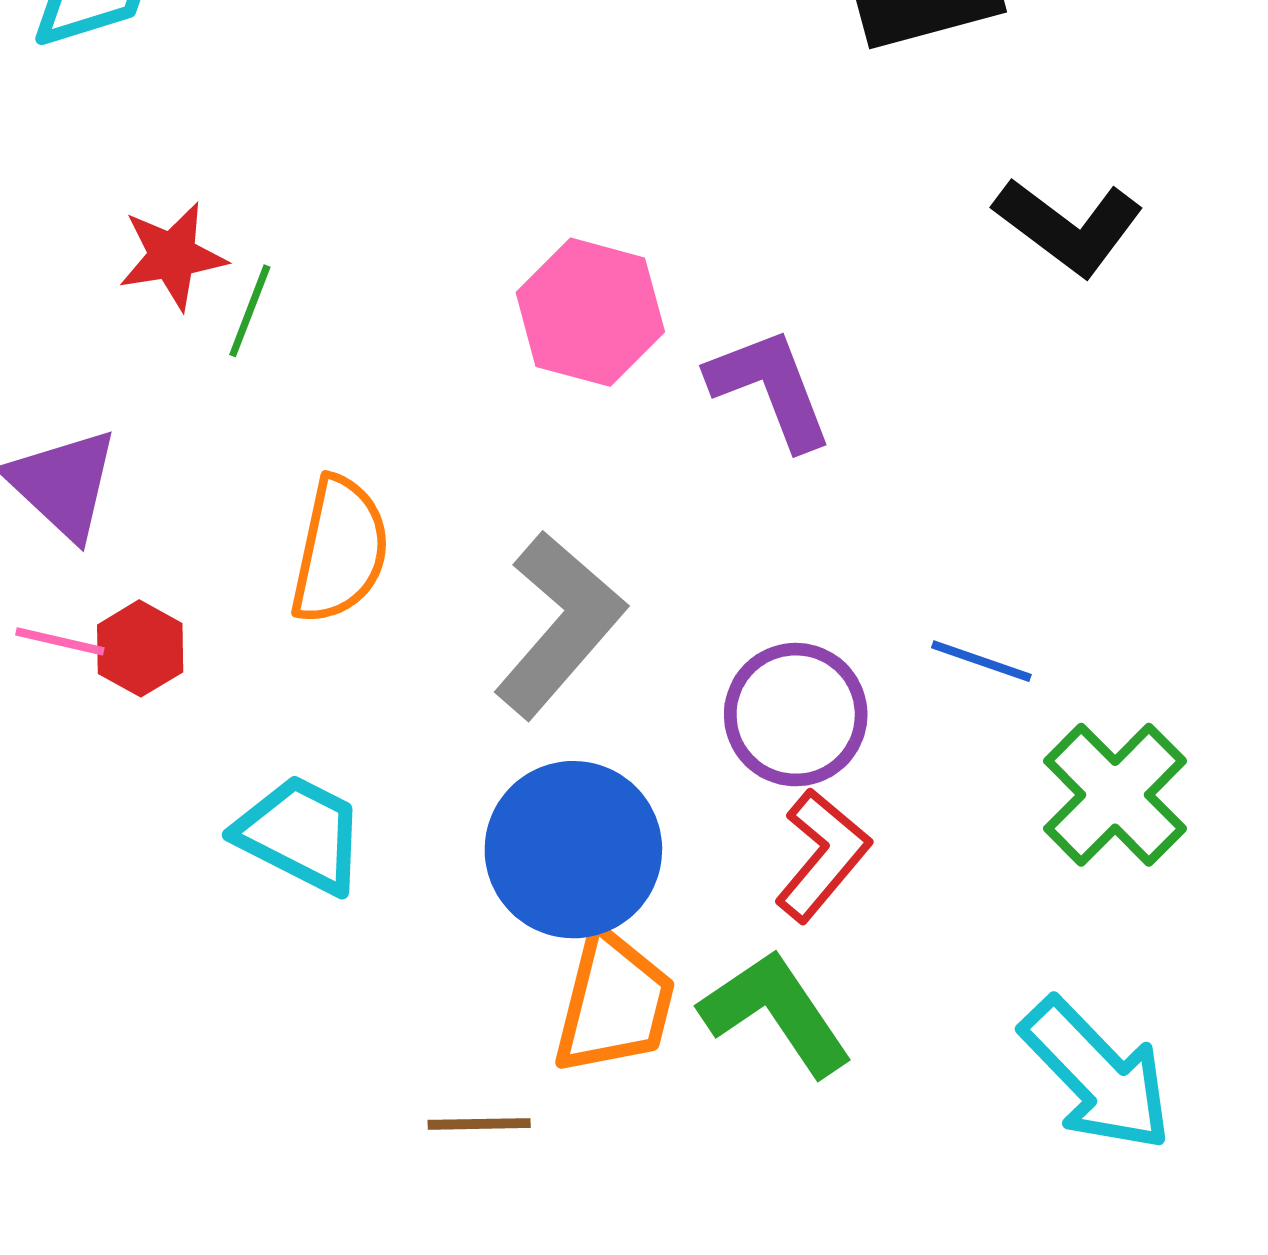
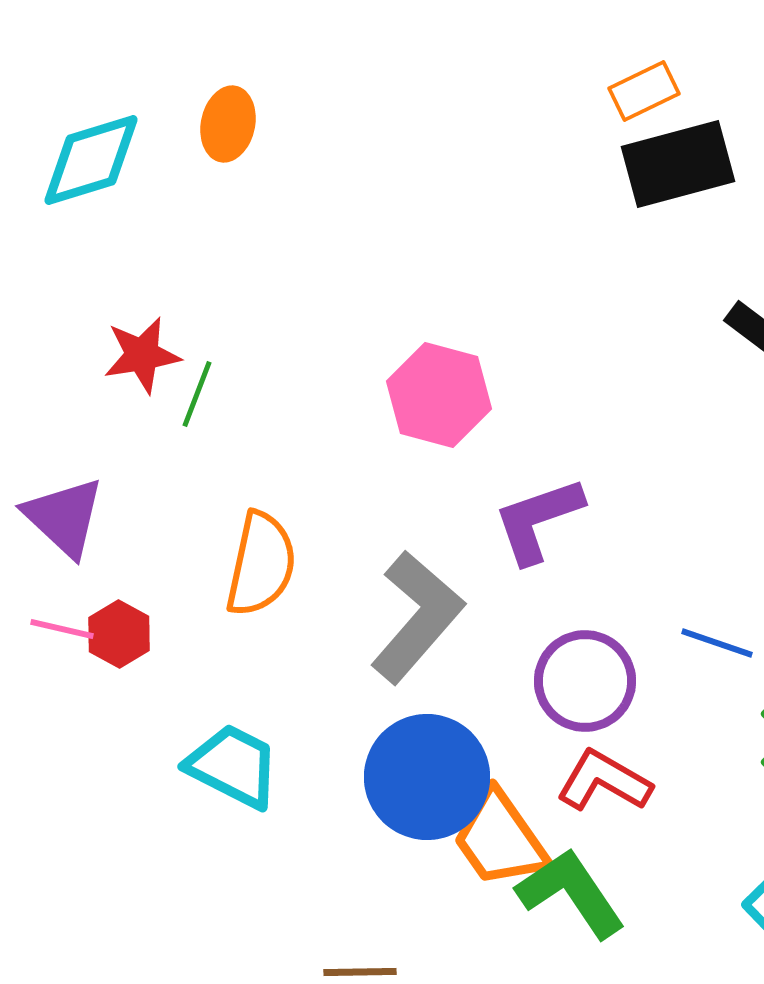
purple L-shape: (770, 388) -> (538, 520), moved, turned -88
red L-shape: (822, 855) -> (604, 781), turned -100
orange trapezoid: (614, 1003) -> (500, 839), moved, turned 131

